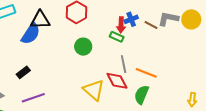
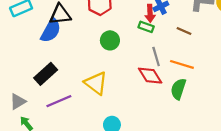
brown line: (151, 25) -> (184, 31), moved
black rectangle: (23, 72) -> (46, 74), size x1.5
yellow triangle: (94, 90) -> (96, 83), moved

